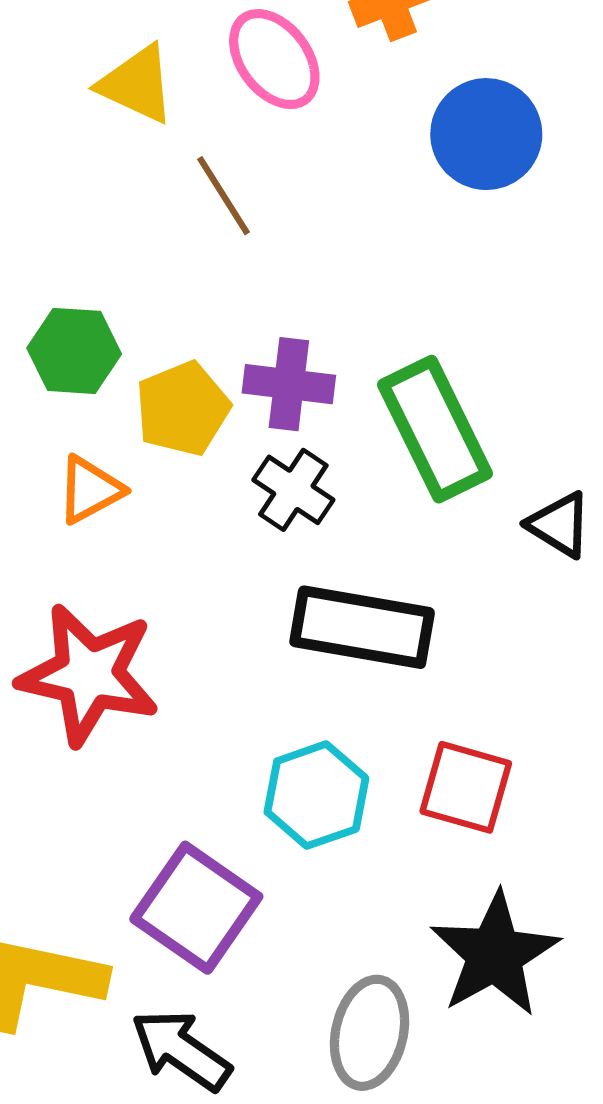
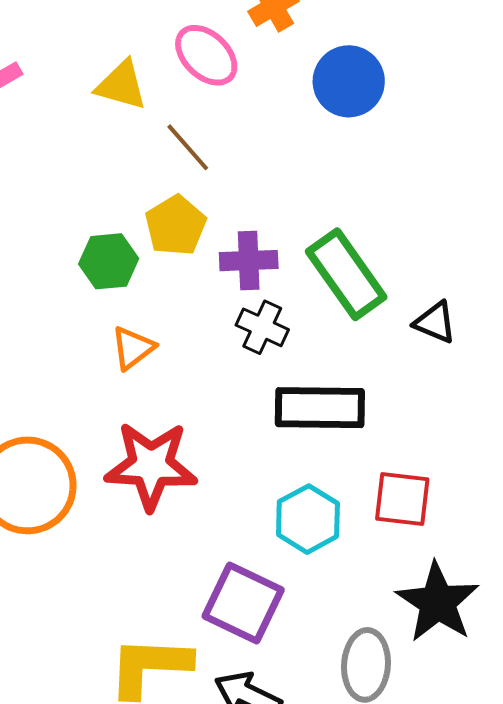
yellow pentagon: (183, 409) -> (176, 226), moved

